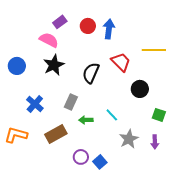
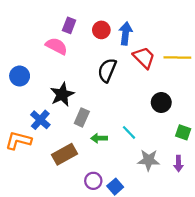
purple rectangle: (60, 22) -> (69, 25), turned -32
red trapezoid: (121, 62) -> (144, 58), moved
black star: (54, 65) -> (62, 94), moved
black semicircle: (91, 73) -> (107, 70), moved
orange L-shape: (16, 135) -> (18, 141), moved
gray star: (129, 139) -> (149, 160), turned 30

